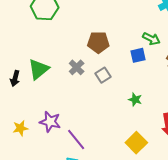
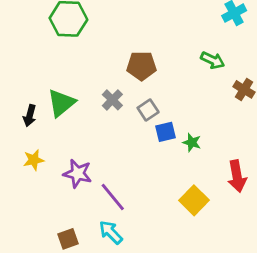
blue square: (138, 55) -> (166, 132), moved
yellow star: (20, 128) -> (34, 160), moved

